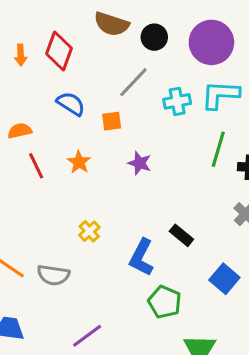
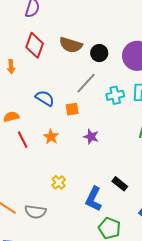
red diamond: (59, 51) -> (35, 45), moved

